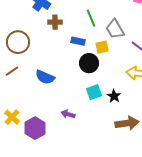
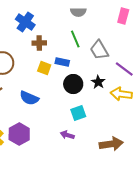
yellow square: (102, 47) -> (44, 68), moved, turned 32
black star: (114, 96) -> (98, 82), moved
purple arrow: (68, 114) -> (67, 135), moved
purple hexagon: (35, 128) -> (19, 134), moved

